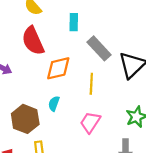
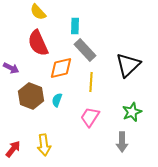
gray rectangle: (99, 48) -> (85, 50), moved
brown hexagon: (25, 119) -> (31, 96), moved

